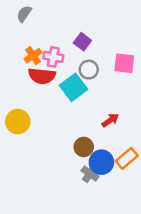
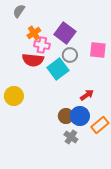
purple square: (82, 42) -> (65, 33), size x1.5
orange cross: (33, 56) -> (34, 33), moved
blue circle: (101, 162) -> (80, 116), moved

